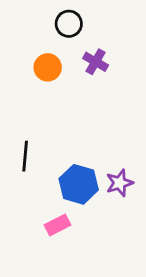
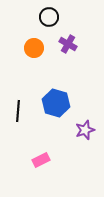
blue hexagon: (79, 184) -> (56, 103), moved

